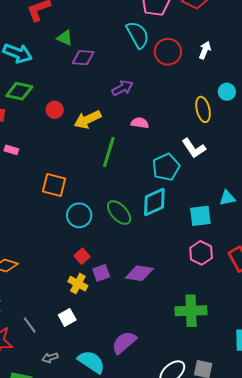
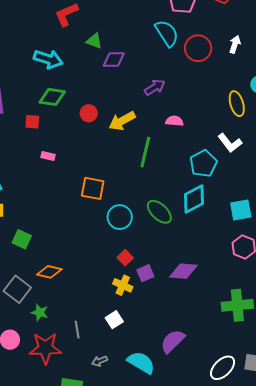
gray line: (30, 325) -> (77, 330), turned 30

